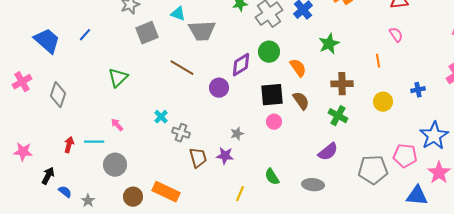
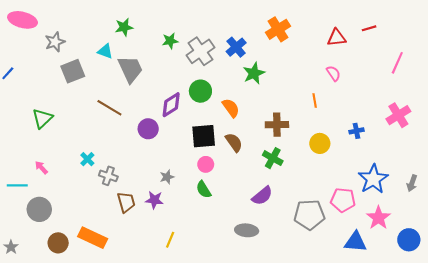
gray trapezoid: (202, 31) -> (130, 69), turned -112
green star: (329, 44) -> (254, 73), moved
green semicircle: (272, 177) -> (204, 190), moved

